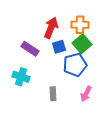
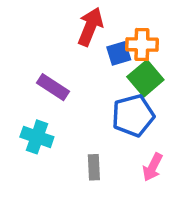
red arrow: (51, 28) -> (90, 27), moved
blue square: (59, 47) -> (119, 53), moved

